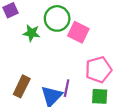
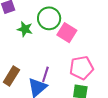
purple line: (67, 88) -> (45, 74), moved

